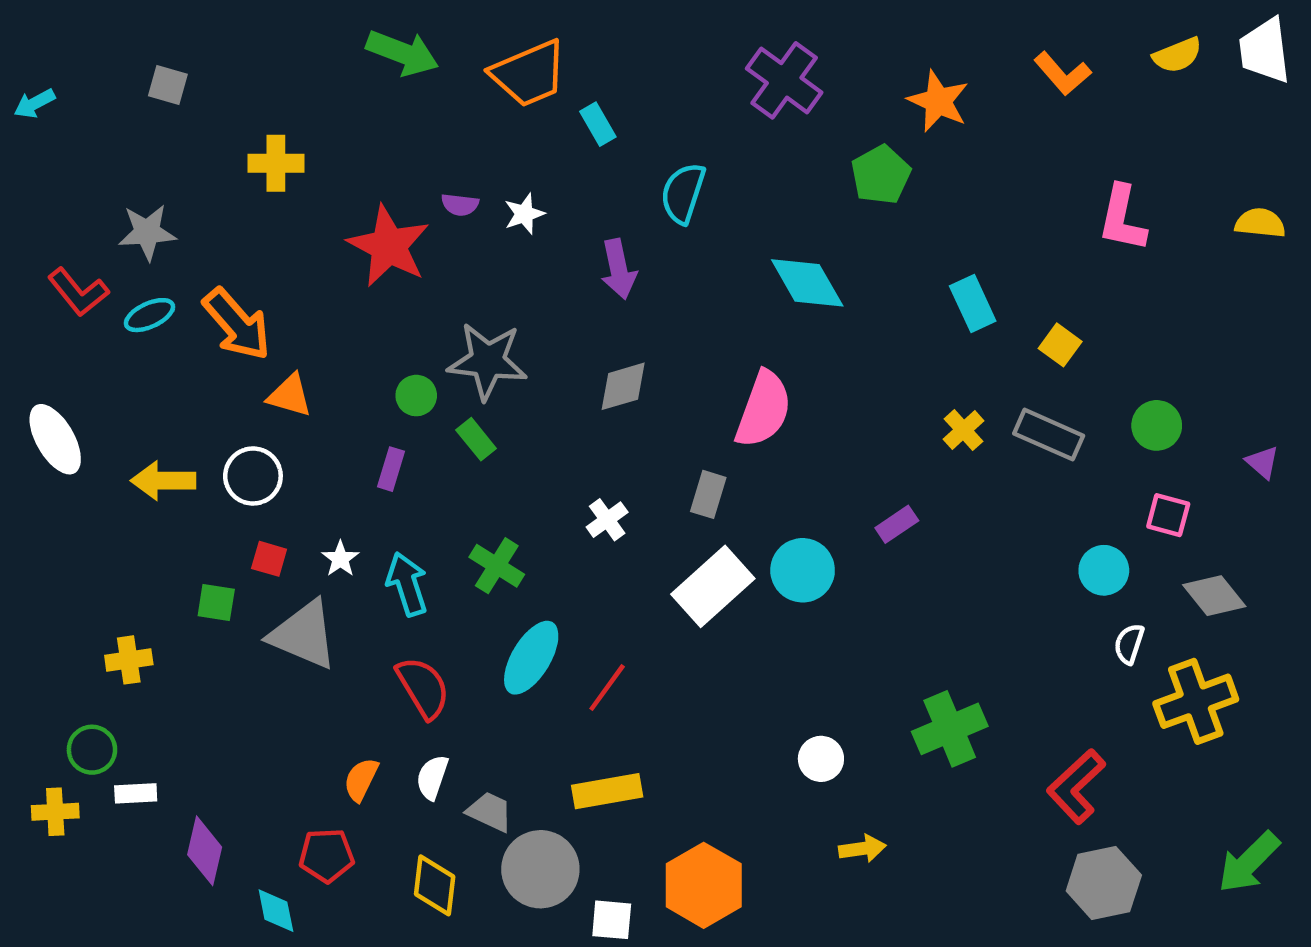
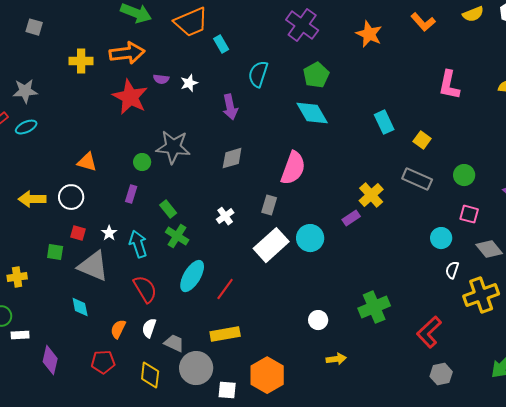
green pentagon: (881, 175) -> (316, 75), moved
orange arrow: (237, 324) -> (127, 53), moved, turned -56
yellow cross: (964, 430) -> (371, 195), moved, size x1.4
green rectangle: (476, 439) -> (168, 209), moved
gray hexagon: (1104, 883) -> (441, 374), size x0.7
cyan diamond: (276, 911) -> (80, 307), moved

